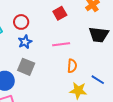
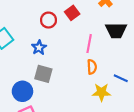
red circle: (21, 22) -> (48, 20), moved
pink line: (61, 44) -> (89, 44), moved, turned -66

